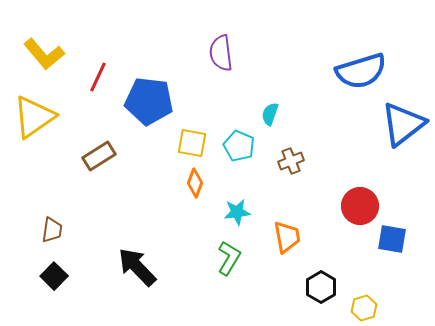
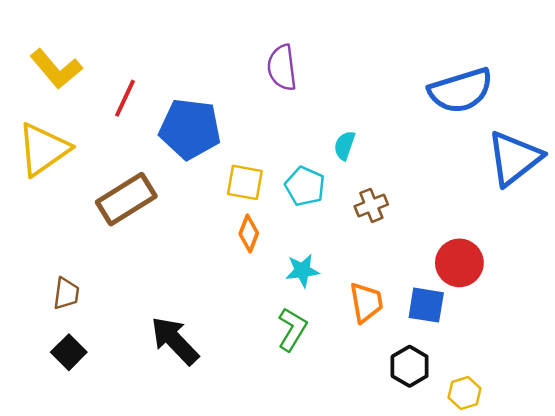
brown rectangle: (99, 156) -> (126, 199), size x1.4
blue square: (392, 239) -> (426, 305), moved

